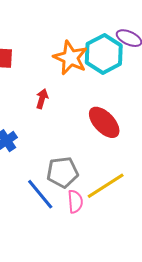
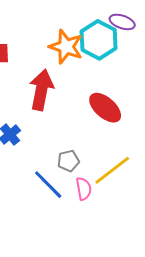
red arrow: (42, 99) -> (41, 90), size x2.0
gray pentagon: (62, 172) -> (68, 161), size x0.7

